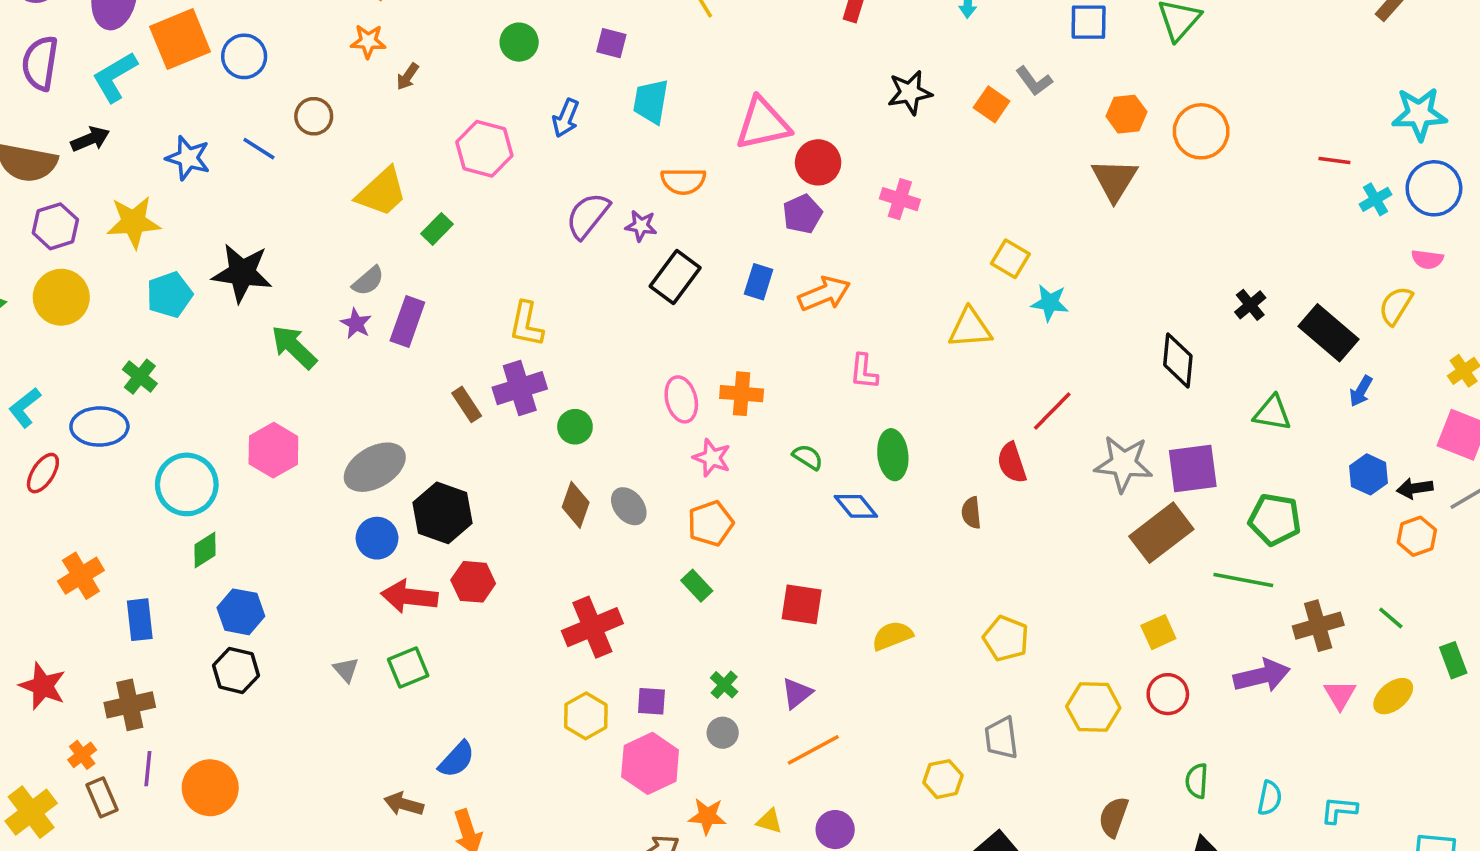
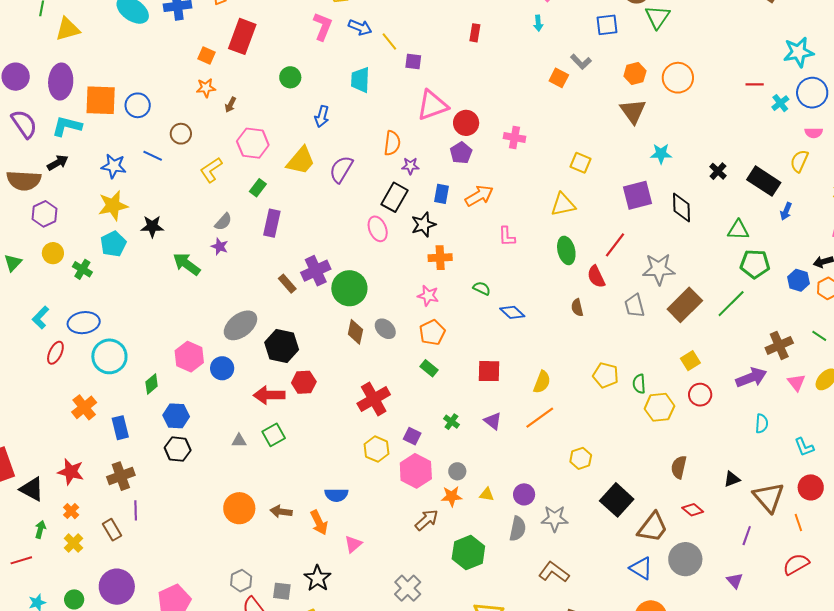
orange square: (180, 39) -> (101, 100), turned 32
purple square: (611, 43) -> (413, 61), moved
purple semicircle: (40, 63) -> (24, 124), turned 144
cyan L-shape: (115, 77) -> (67, 126), turned 52
black star: (910, 93) -> (423, 225), moved
cyan trapezoid: (651, 101) -> (360, 80), moved
pink hexagon: (484, 149) -> (253, 143), moved
orange semicircle: (683, 181) -> (392, 143), turned -75
yellow trapezoid: (382, 192) -> (301, 161), moved
yellow star: (133, 222) -> (113, 206), moved
purple star: (641, 226) -> (410, 166), moved
black star: (242, 273) -> (152, 226), size x0.7
yellow circle: (61, 297) -> (53, 253), size x0.7
cyan star: (1050, 303) -> (661, 154), moved
purple rectangle: (407, 321) -> (272, 223), moved
yellow L-shape: (526, 324) -> (211, 170), moved, turned 52
green cross: (140, 377) -> (82, 269), moved
pink ellipse: (681, 399) -> (378, 229), moved
green circle: (575, 427) -> (349, 288), size x1.8
pink hexagon: (273, 450) -> (189, 357), moved
green ellipse: (893, 455) -> (566, 250), moved
purple square: (1193, 469) -> (637, 195), moved
blue hexagon: (1369, 474) -> (798, 280), moved
cyan circle: (187, 484) -> (109, 356), moved
green pentagon: (1275, 519) -> (755, 264), moved
blue circle: (377, 538) -> (222, 368), moved
green line: (1243, 580) -> (731, 304), moved, turned -48
yellow semicircle: (892, 636) -> (542, 382), turned 140
gray triangle: (346, 670) -> (239, 441), turned -42
purple triangle: (797, 693) -> (493, 421), turned -36
purple square: (651, 701) -> (412, 436), turned 30
gray circle: (723, 733) -> (457, 471), moved
gray trapezoid: (1001, 738) -> (634, 306), moved
orange line: (813, 750) -> (540, 418), moved
orange cross: (82, 755) -> (71, 511), moved
blue semicircle: (457, 759) -> (336, 495), moved, turned 55
green semicircle: (1197, 781) -> (639, 384), moved
orange circle: (210, 788) -> (239, 508), moved
cyan semicircle: (1270, 798) -> (762, 424), moved
cyan L-shape: (1339, 810) -> (804, 447), turned -110
yellow cross: (31, 812) -> (73, 543), size x0.7

